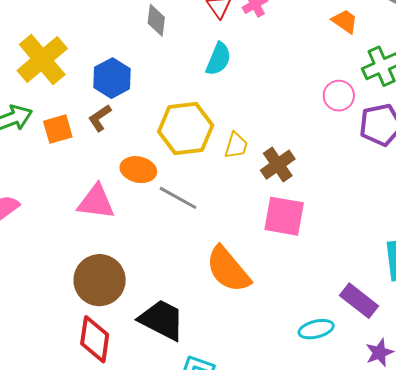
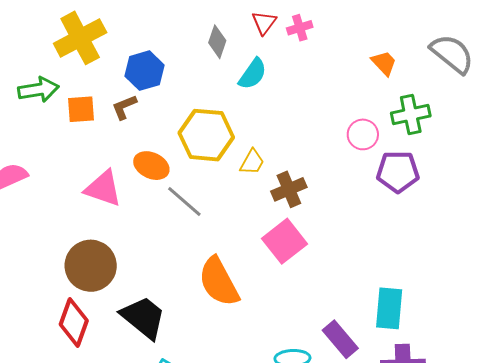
gray diamond: (156, 20) -> (217, 42), moved
pink square: (284, 216) -> (284, 241), turned 30

